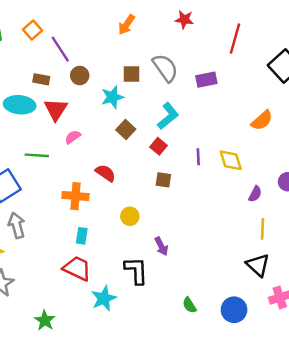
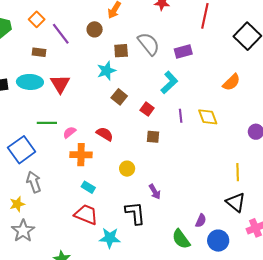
brown circle: (80, 76) -> (95, 29), moved
brown rectangle: (41, 79) -> (39, 52), moved
cyan L-shape: (168, 116) -> (169, 82), moved
pink semicircle: (73, 137) -> (69, 132), moved
purple semicircle: (255, 194) -> (201, 221), moved
cyan rectangle: (82, 236) -> (88, 187), turned -64
cyan star: (104, 298) -> (110, 238), turned 30
green semicircle: (189, 305) -> (181, 239), size x1.5

